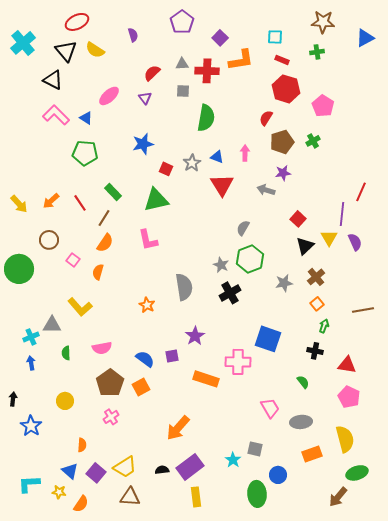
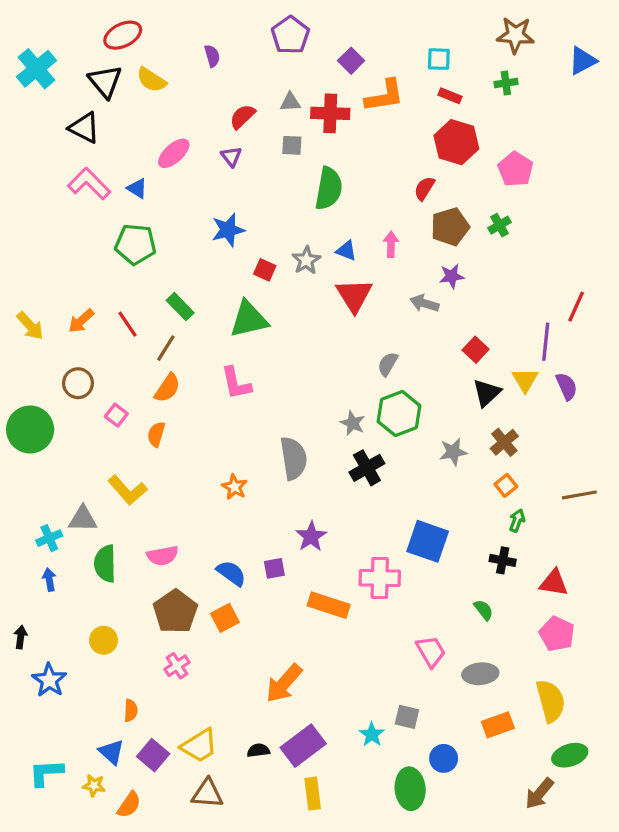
green semicircle: (66, 353) -> (105, 564), size x1.6

